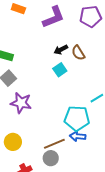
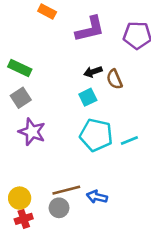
cyan pentagon: (77, 118) -> (96, 135), moved
blue arrow: (78, 136) -> (97, 197), moved
yellow circle: (13, 142) -> (20, 198), moved

